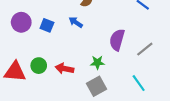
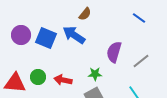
blue arrow: (76, 22) -> (74, 35), size x1.6
blue square: (47, 25) -> (46, 38), size x1.5

